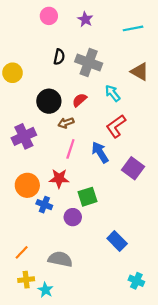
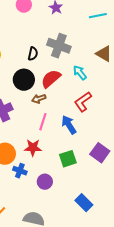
black semicircle: (59, 57) -> (33, 54), moved
red semicircle: (80, 100) -> (51, 79), size x1.5
purple square: (133, 168) -> (100, 153), moved
green square: (88, 197) -> (68, 159), moved

